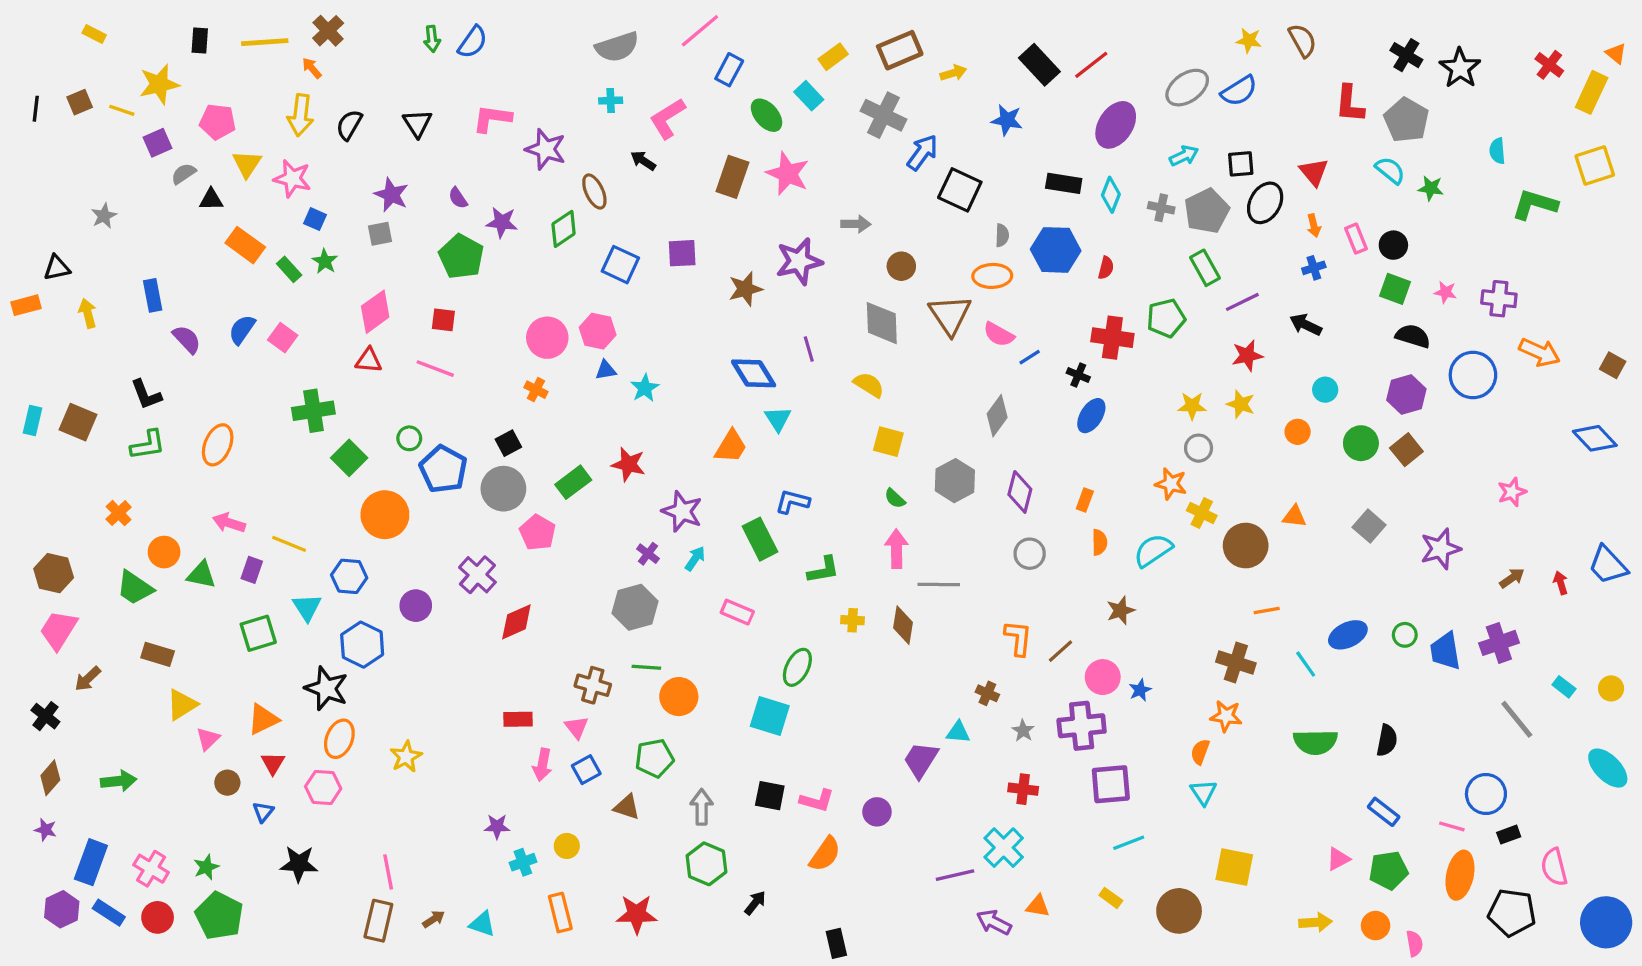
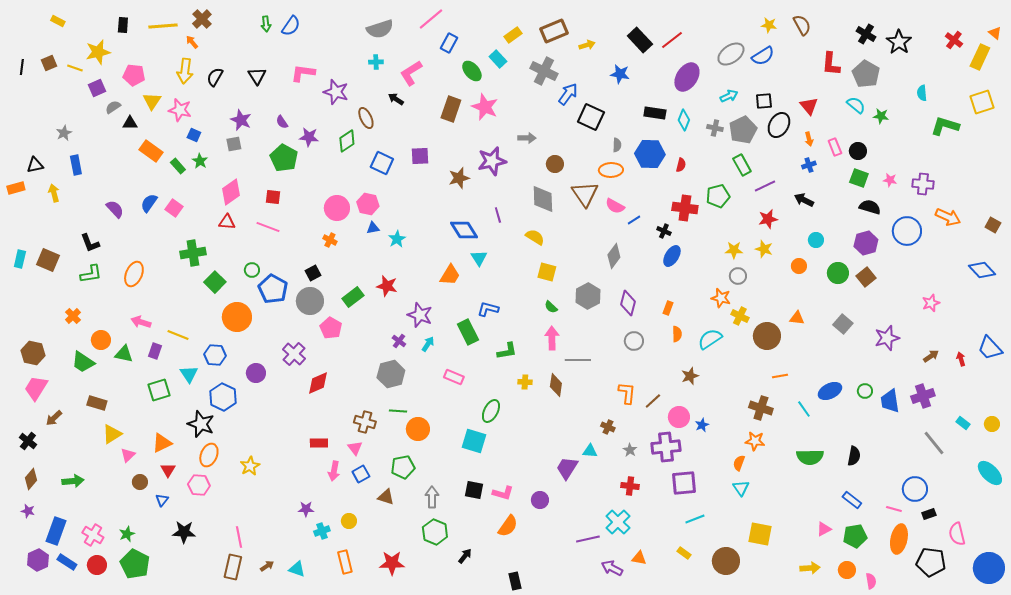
blue rectangle: (153, 295) -> (76, 165), moved

